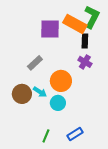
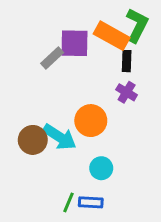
gray rectangle: (35, 63) -> (52, 58), moved
cyan arrow: (40, 92) -> (60, 137), size x1.6
cyan circle: (58, 103) -> (101, 168), moved
blue rectangle: (75, 134) -> (91, 202), moved, turned 35

